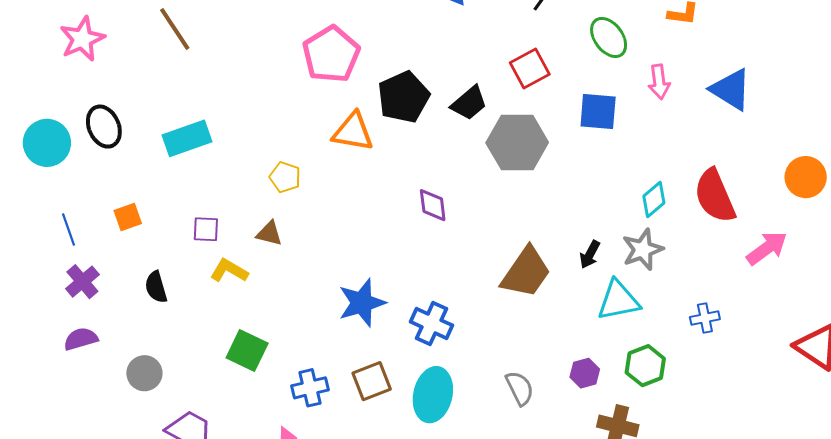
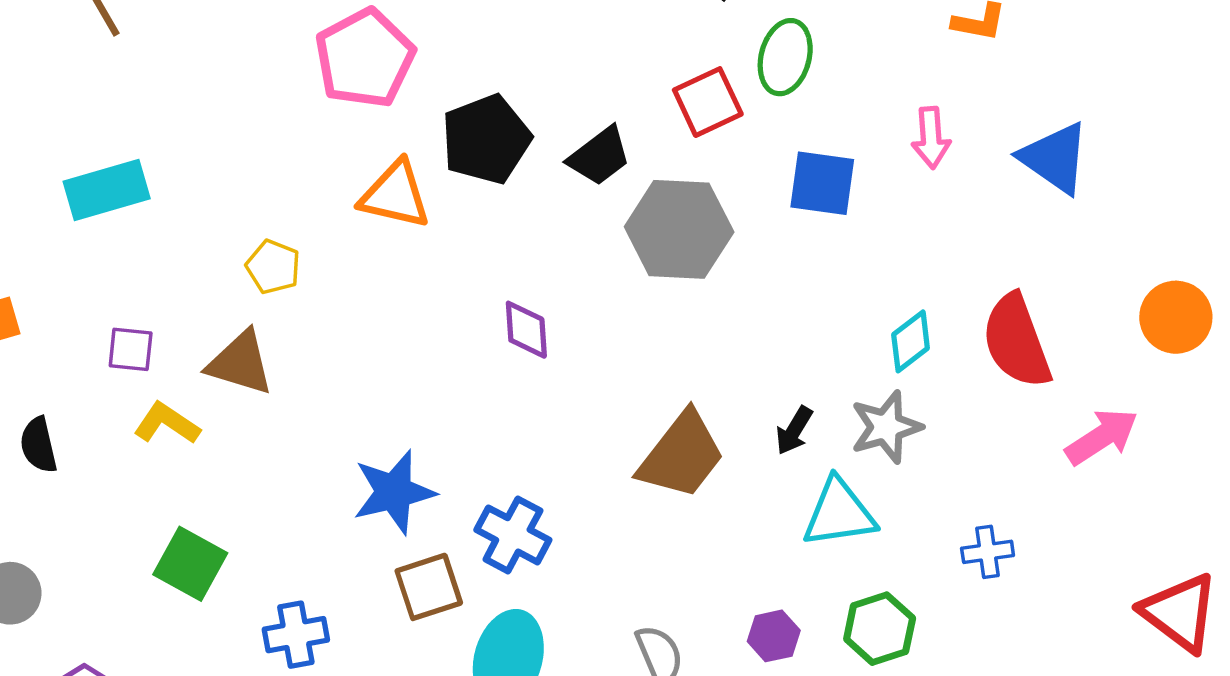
green ellipse: (609, 37) -> (785, 57), moved, turned 48
brown triangle: (269, 233) -> (240, 363), size x1.5
brown square: (372, 381) -> (429, 587), moved

